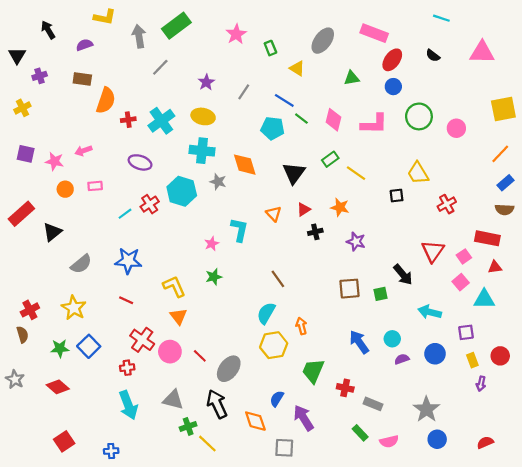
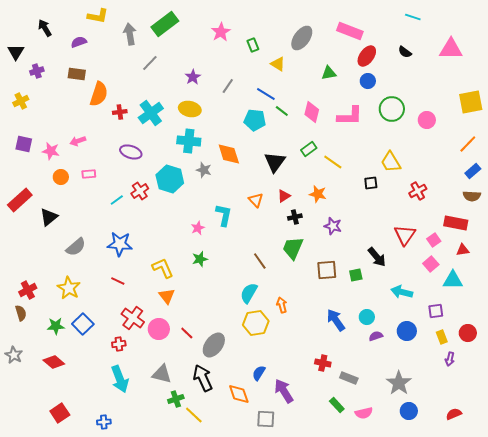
green trapezoid: (313, 371) -> (293, 248), moved

